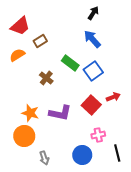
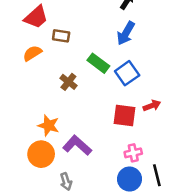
blue arrow: (92, 39) -> (126, 33), turned -108
brown rectangle: (40, 41) -> (61, 36), turned 40
red square: (91, 105) -> (125, 116), turned -36
purple L-shape: (60, 113) -> (77, 145), moved, turned -150
blue circle: (82, 155) -> (130, 179), moved

